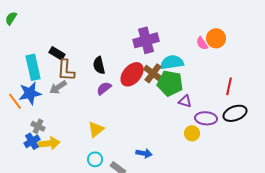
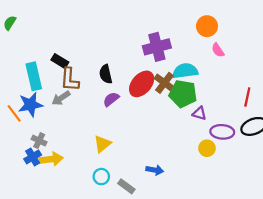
orange circle: (216, 38) -> (207, 26), moved

